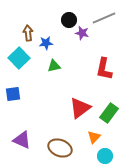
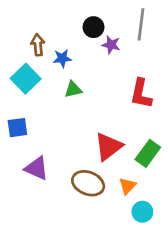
gray line: (104, 18) -> (141, 24), turned -60
purple triangle: (22, 140) -> (36, 168), moved
brown ellipse: (60, 148) -> (88, 183), moved

